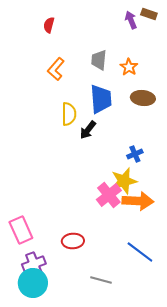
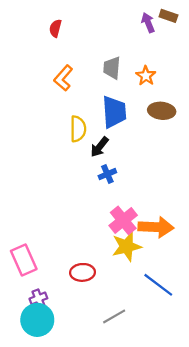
blue cross: (135, 154) -> (107, 174), moved
yellow star: (124, 181) -> (127, 246), moved
purple cross: (34, 264) -> (38, 298), size x0.7
gray line: (101, 280) -> (114, 316), turned -45

